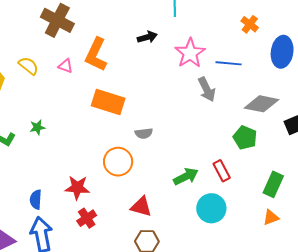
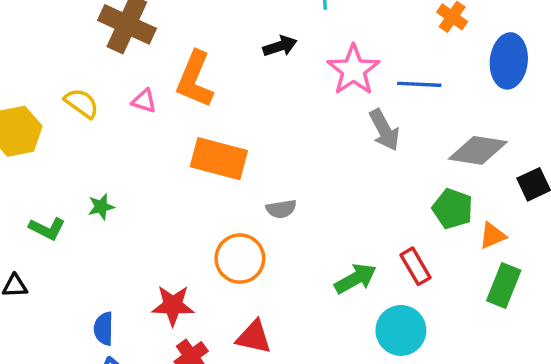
red triangle: (141, 207) -> (254, 337), moved
orange triangle: (271, 217) -> (492, 236), moved

